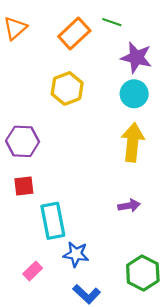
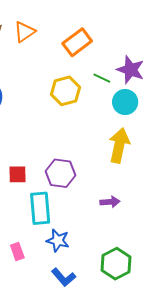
green line: (112, 22) -> (102, 78), moved
purple hexagon: (23, 141) -> (61, 173), moved
pink rectangle: (33, 271) -> (17, 251), turned -72

